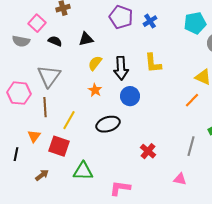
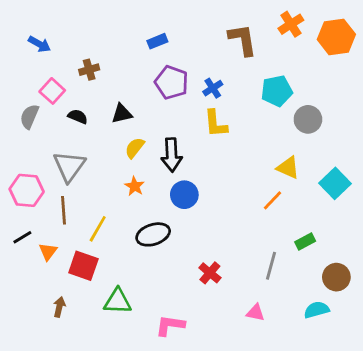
gray semicircle: (21, 41) -> (29, 117), turned 102
yellow L-shape: (153, 63) -> (216, 124), moved
black line: (16, 154) -> (22, 237), moved, turned 48
brown arrow: (42, 175) -> (59, 307), turned -40

